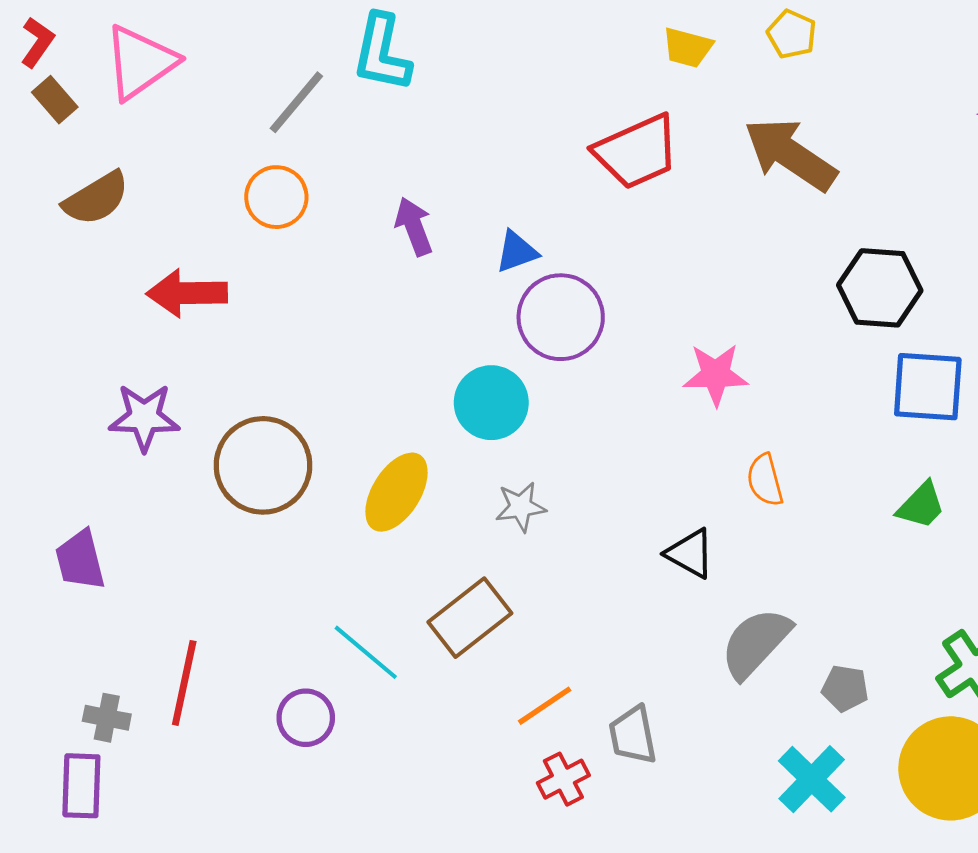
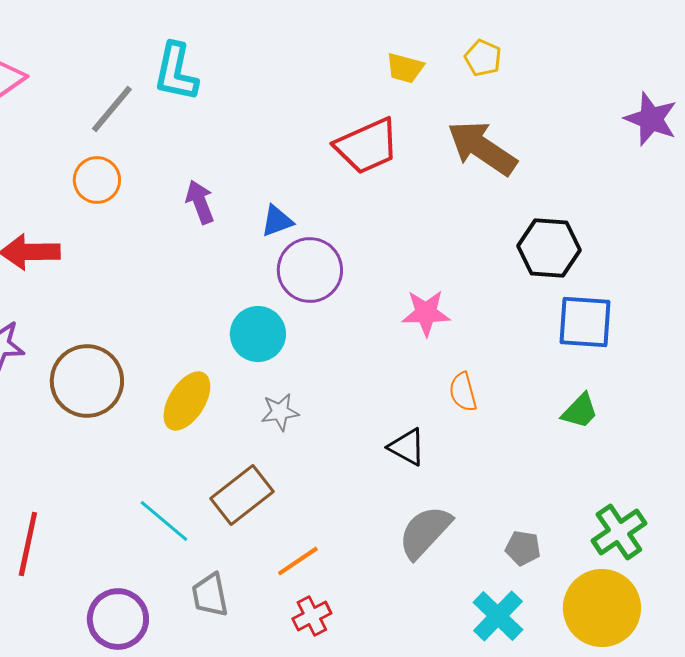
gray semicircle: (756, 643) -> (425, 532), moved
purple circle: (306, 718) -> (118, 619), moved, size x1.4
gray trapezoid: (633, 735) -> (210, 595), moved

